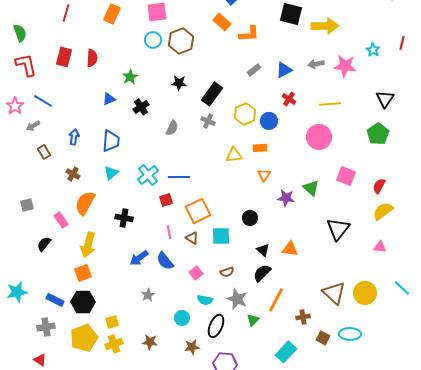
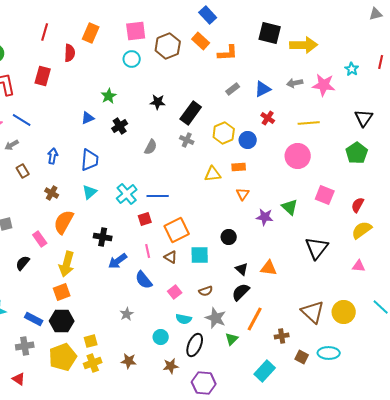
brown hexagon: (181, 41) -> (168, 46), moved
red semicircle: (92, 58) -> (70, 53), moved
blue arrow: (139, 258) -> (118, 261), moved

